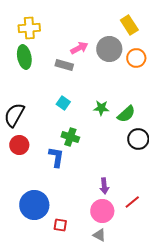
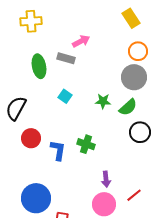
gray circle: (109, 49) -> (134, 77), moved
green ellipse: (24, 57) -> (39, 66), moved
green cross: (70, 137) -> (86, 144), moved
red circle: (19, 145) -> (31, 138), moved

